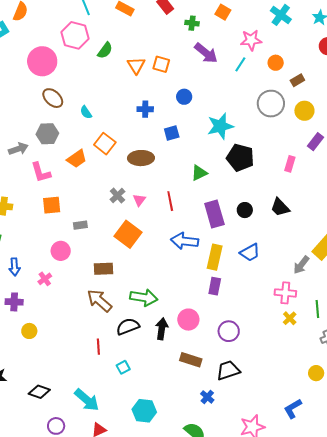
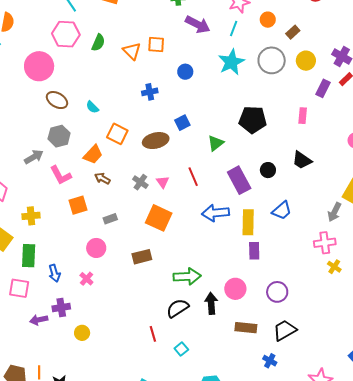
cyan star: (220, 126) -> (231, 62), moved
blue square: (172, 133) -> (182, 123), moved
brown arrow: (99, 301) -> (102, 178), moved, size x0.6

